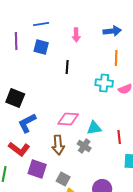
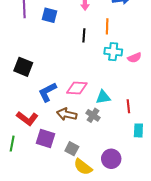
orange line: (116, 58) -> (107, 26), moved
black line: (67, 67) -> (84, 35), moved
blue L-shape: (27, 123) -> (48, 92), moved
brown arrow: (58, 145) -> (67, 114), turned 108

